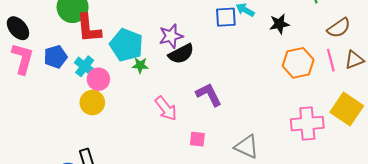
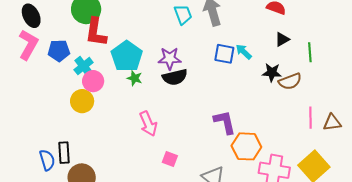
brown semicircle: (339, 28) -> (290, 81), moved
orange hexagon: (298, 63) -> (246, 146), moved
purple L-shape: (209, 95) -> (225, 122), moved

